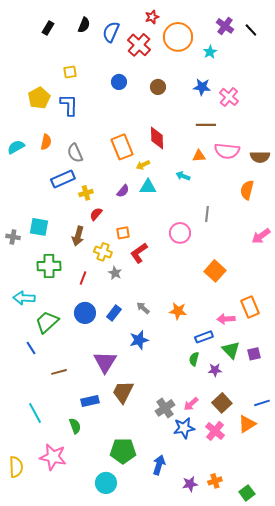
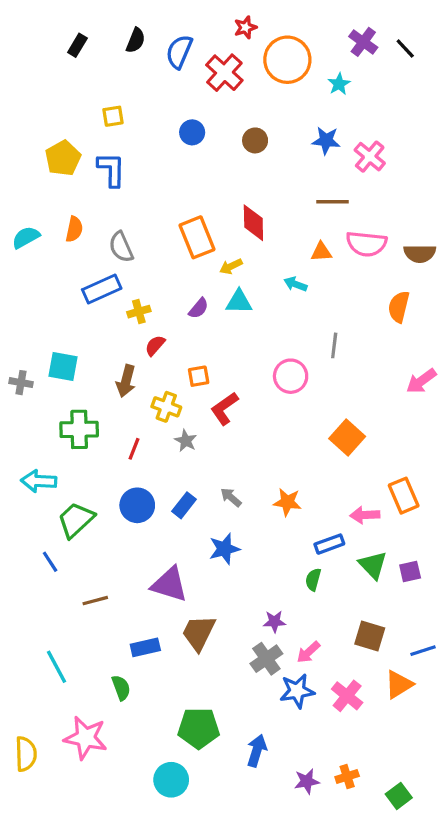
purple triangle: (105, 362) -> (170, 584), turned -45
purple star: (215, 370) -> (274, 622), moved
brown square: (222, 403) -> (370, 636), moved, turned -30

